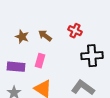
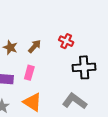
brown arrow: (45, 36) -> (35, 46), turned 96

